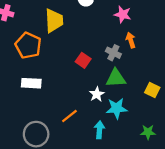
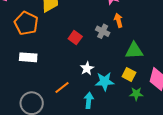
green triangle: (116, 78) -> (134, 51), moved
yellow square: (152, 90) -> (129, 74), moved
green star: (148, 132) -> (136, 94), moved

